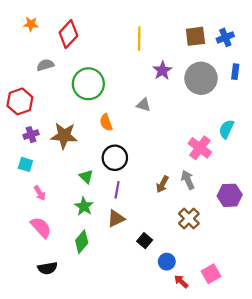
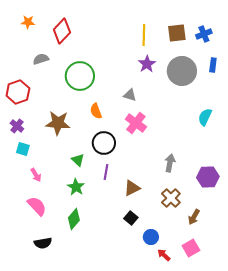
yellow line: (139, 39) -> (144, 35), moved
purple cross: (31, 135) -> (17, 126), moved, turned -32
pink cross: (200, 148) -> (136, 123), moved
gray arrow: (188, 180) -> (170, 163), turned 36
brown arrow: (162, 184) -> (194, 217), moved
brown triangle: (116, 219) -> (132, 188), moved

